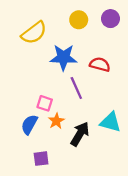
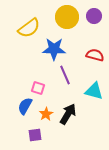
yellow circle: (79, 20) -> (67, 17), size x1.5
red semicircle: (100, 64) -> (95, 55), moved
orange star: (56, 121) -> (46, 114), moved
cyan triangle: (110, 122) -> (94, 91), moved

